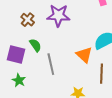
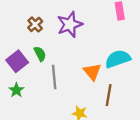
purple star: (58, 16) -> (70, 24), turned -30
purple square: (16, 55) -> (17, 61), turned 30

